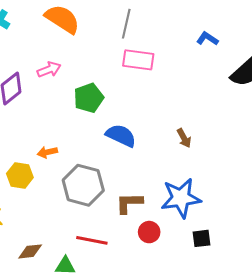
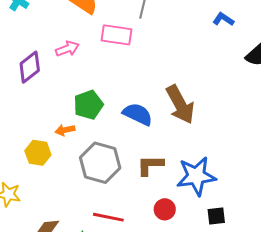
pink rectangle: (138, 60) -> (117, 35), moved
green pentagon: (89, 98) -> (88, 105), moved
brown arrow: (184, 138) -> (180, 104), moved, size x2.0
brown L-shape: (129, 203) -> (150, 165), moved

